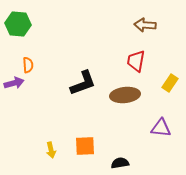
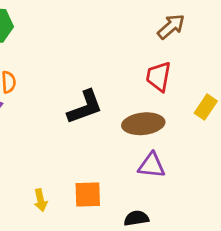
brown arrow: (145, 25) -> (171, 27), turned 135
purple triangle: (161, 128) -> (152, 165), moved

